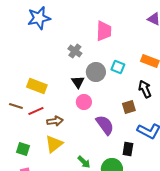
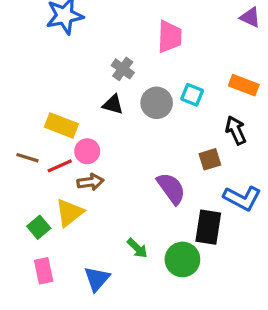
black triangle: (78, 82) -> (113, 104), moved, turned -40
pink circle: (84, 102) -> (87, 151), moved
yellow triangle: (54, 144) -> (69, 213), moved
green square: (23, 149) -> (39, 227), turned 32
black rectangle: (128, 149) -> (208, 227), size x1.5

